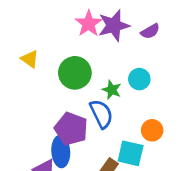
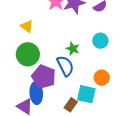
yellow triangle: (30, 59) -> (27, 26), moved
green circle: (75, 73) -> (28, 54), moved
cyan circle: (139, 79) -> (100, 41), moved

